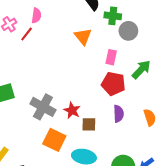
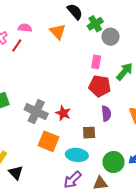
pink semicircle: (36, 16) -> (25, 28), turned -88
green cross: (113, 16) -> (95, 24), turned -35
orange triangle: (83, 36) -> (58, 32), moved
brown square: (89, 124) -> (89, 133), moved

